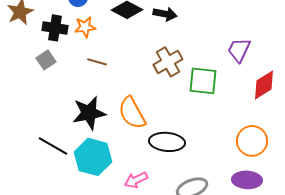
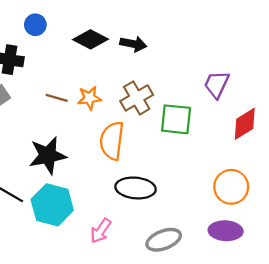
orange star: (85, 27) -> (89, 98), moved
orange semicircle: (132, 113) -> (112, 141), moved, turned 36
pink arrow: (136, 180) -> (101, 231), turned -30

